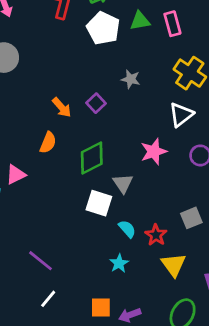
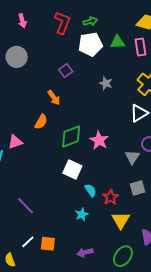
white pentagon: (103, 28) -> (90, 44), turned 30
purple square: (96, 103) -> (66, 71), moved
pink star: (154, 152) -> (99, 140), moved, turned -30
gray triangle: (123, 183) -> (132, 157), moved
white line: (48, 299) -> (28, 242), moved
orange square: (101, 307) -> (48, 244), moved

